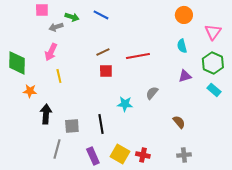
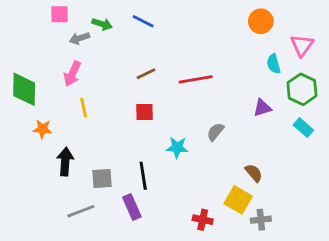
cyan semicircle: (182, 46) -> (274, 64), moved
red square: (106, 71) -> (145, 112), moved
gray line: (57, 149) -> (81, 211), turned 54
yellow square: (120, 154) -> (238, 200), moved
purple rectangle: (93, 156) -> (132, 207), moved

